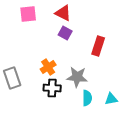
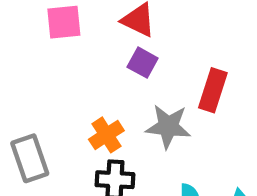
gray star: (77, 77) -> (168, 126), moved

